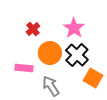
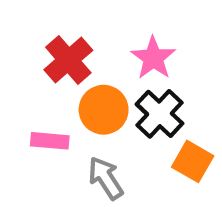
red cross: (33, 29) -> (68, 60), size x1.6

